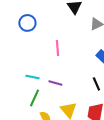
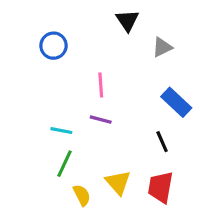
purple line: (55, 83) -> (101, 120), moved

